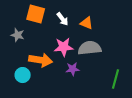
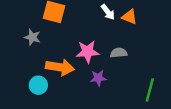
white arrow: (63, 19) -> (108, 12), moved
orange triangle: (87, 23) -> (129, 17), moved
gray semicircle: (90, 48) -> (119, 53), size x0.6

